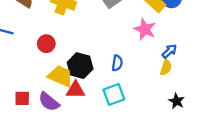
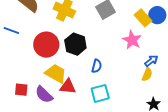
red circle: (46, 44) -> (46, 45), size x1.6
blue semicircle: (117, 63) -> (97, 66), moved
black hexagon: (80, 66) -> (75, 44), moved

